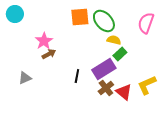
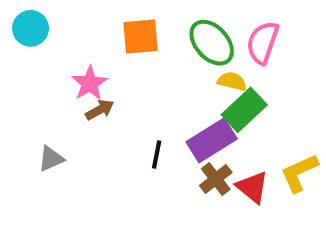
orange square: (80, 17) -> (140, 37), moved
pink semicircle: (146, 23) -> (263, 43), moved
green rectangle: (120, 54) -> (244, 110), size x1.5

